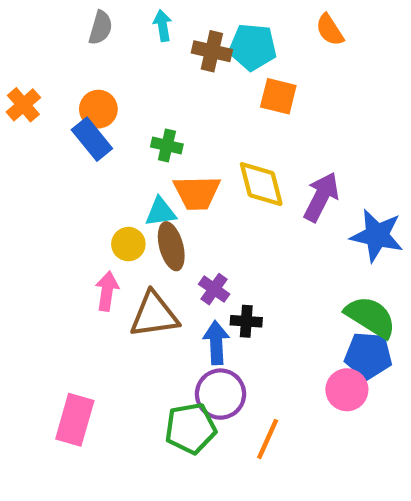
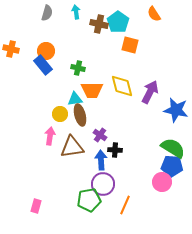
cyan pentagon: (253, 47) -> (118, 22), turned 30
orange cross: (23, 105) -> (11, 49), turned -35
pink rectangle: (75, 420) -> (36, 206), moved, size x0.6

